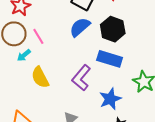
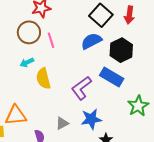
cyan arrow: (24, 55) -> (27, 62), moved
blue star: (110, 99) -> (91, 119), moved

